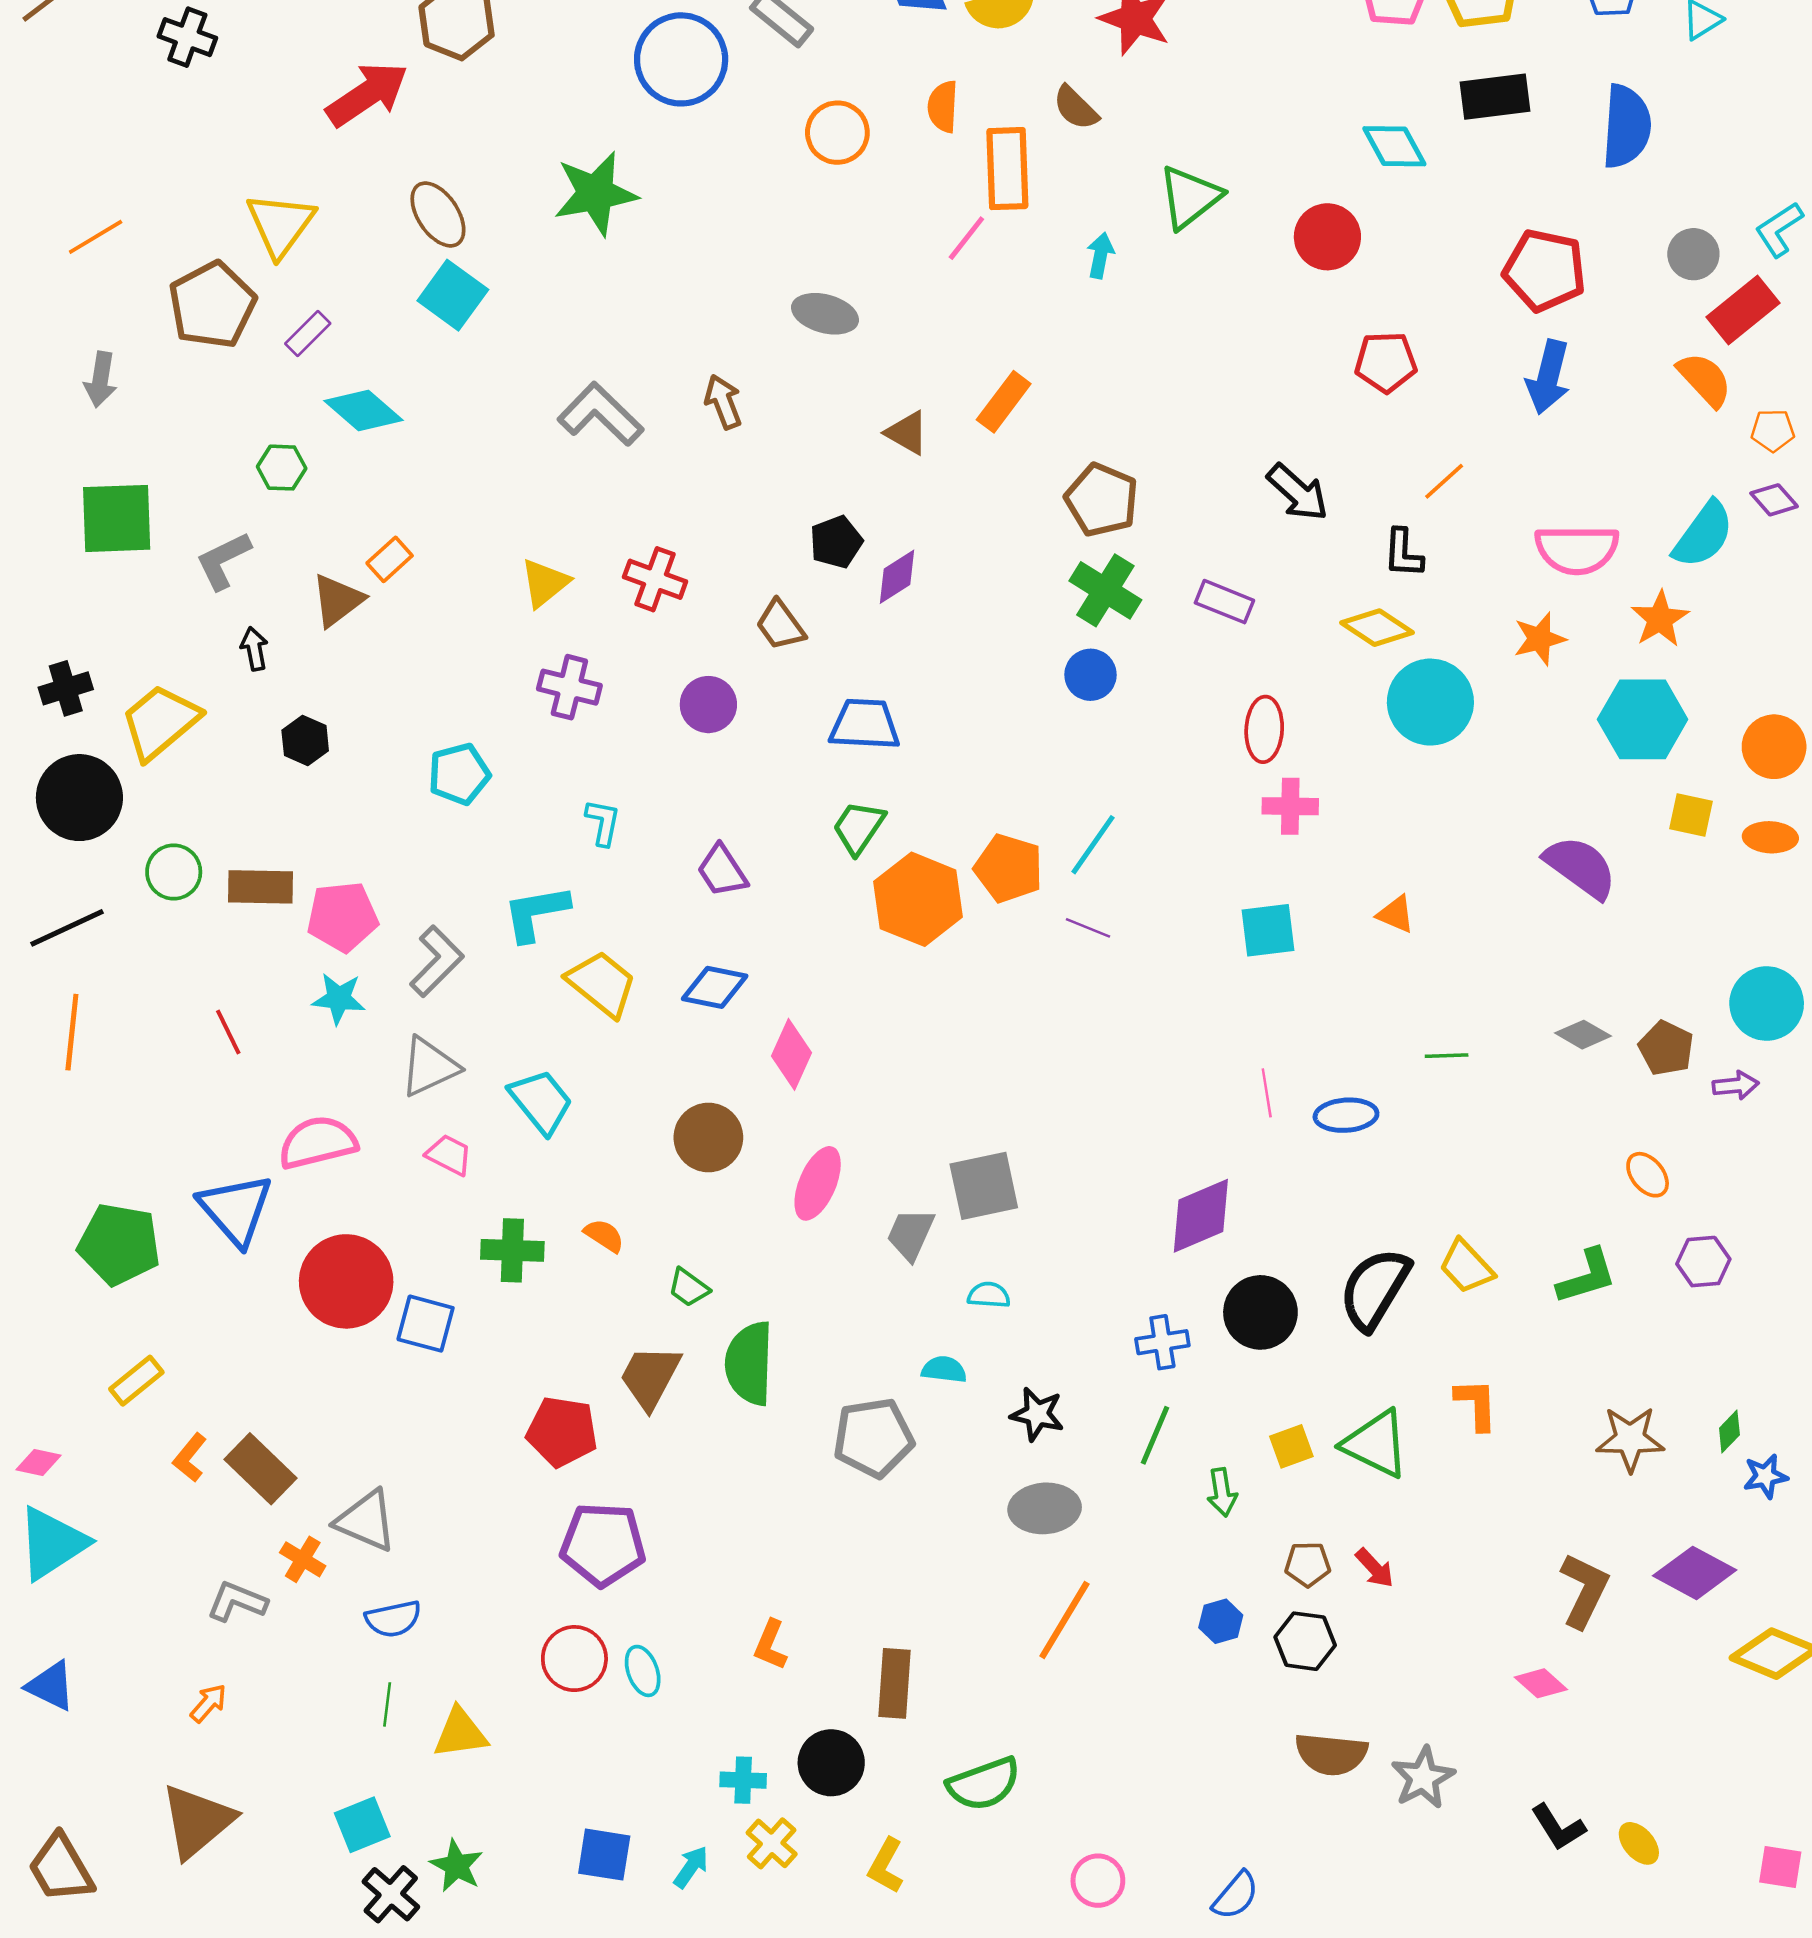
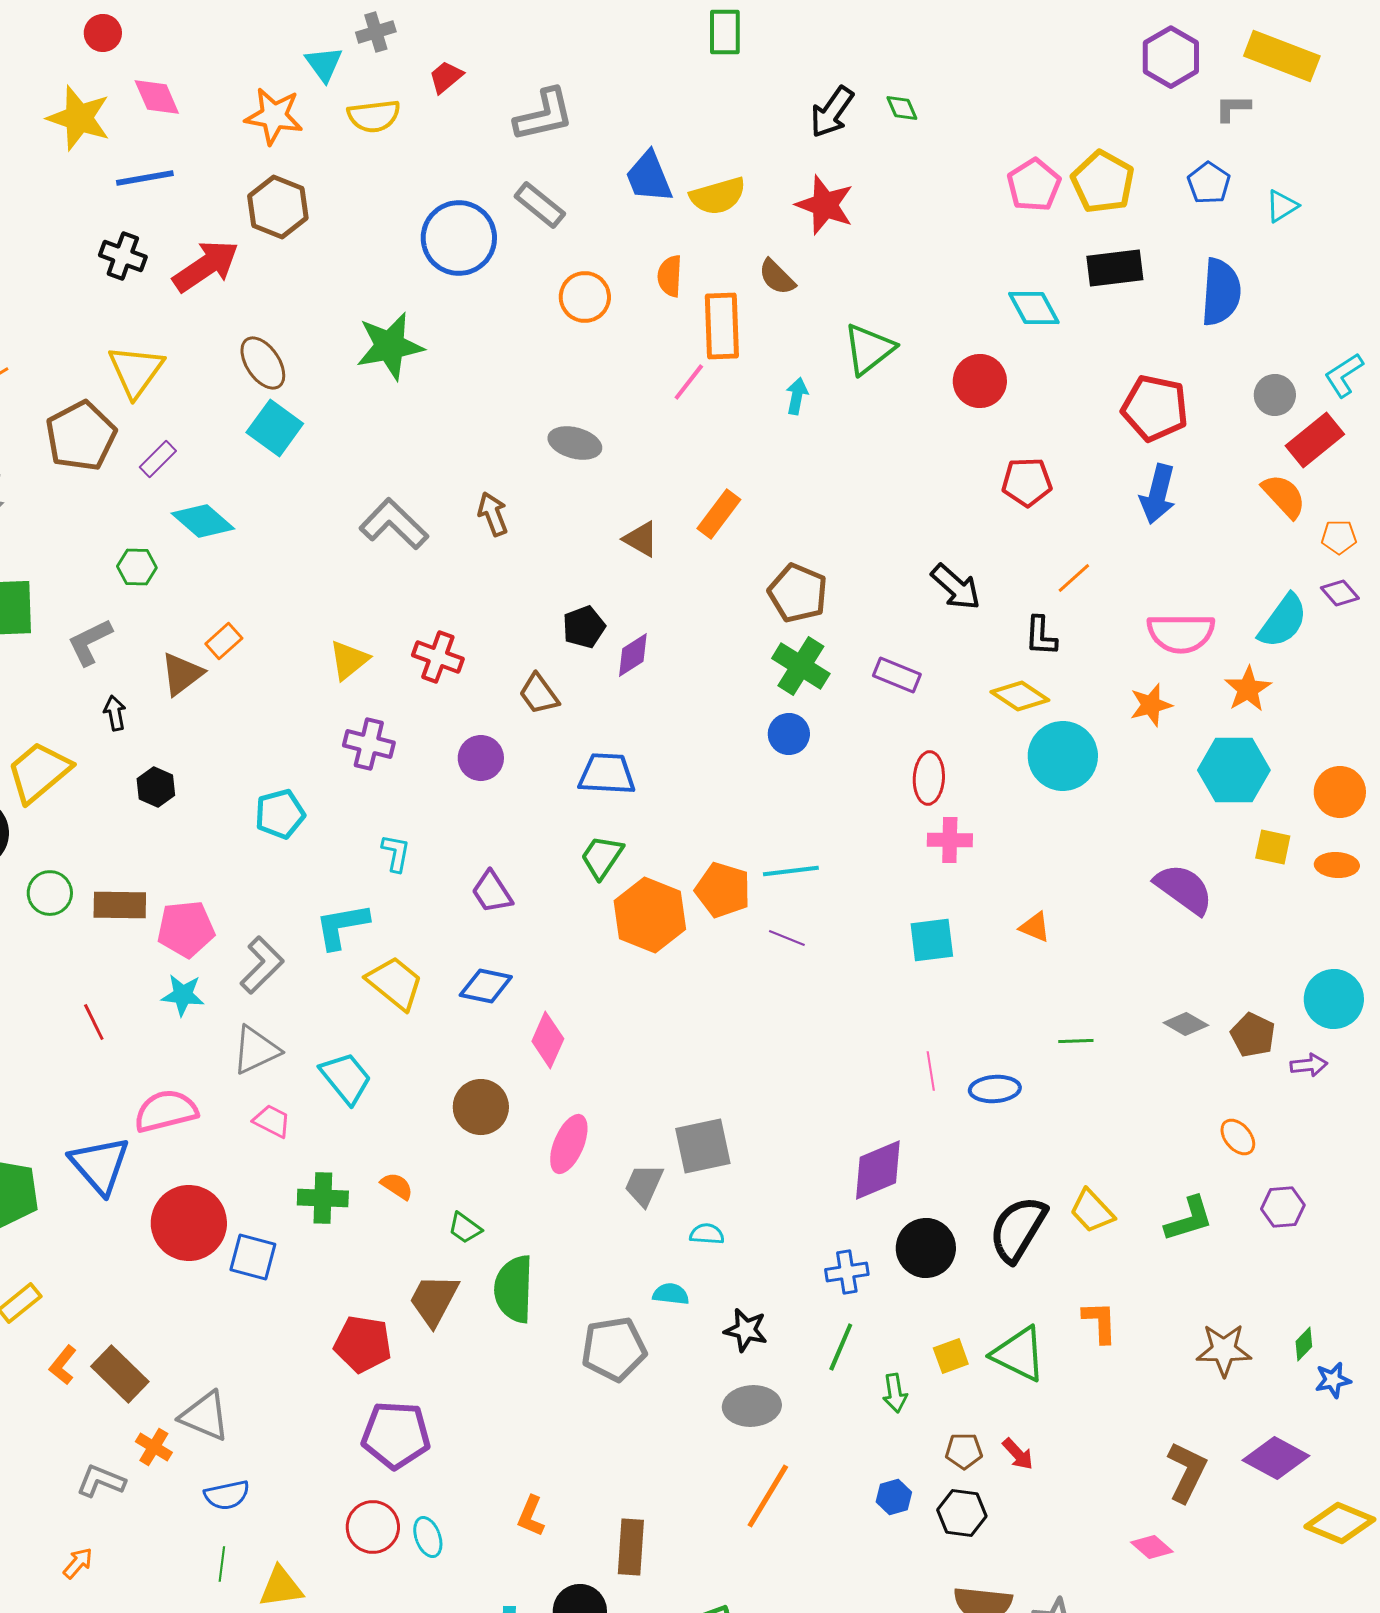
black cross: (187, 37) -> (123, 256), moved
cyan line: (1093, 845) -> (791, 871), turned 48

